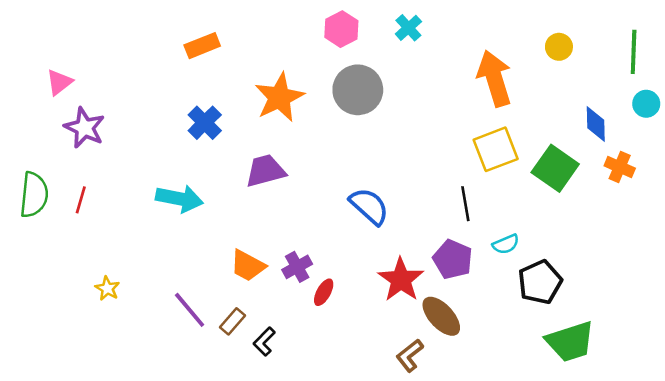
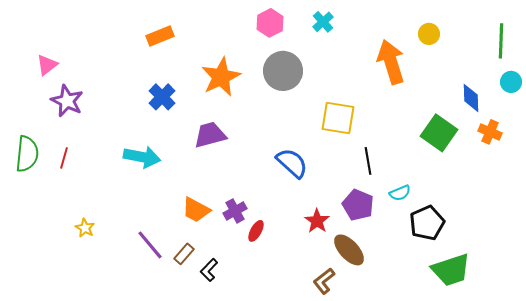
yellow circle: (559, 47) -> (429, 34), moved
yellow square: (496, 149) -> (338, 118), moved, turned 30
red star: (401, 280) -> (317, 221), size x0.7

